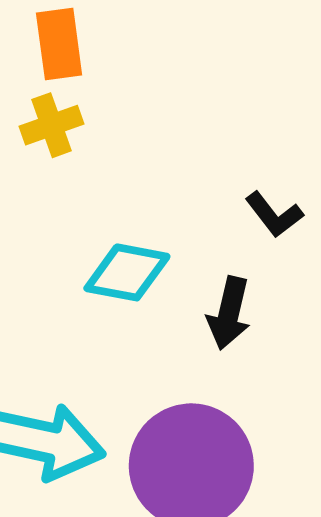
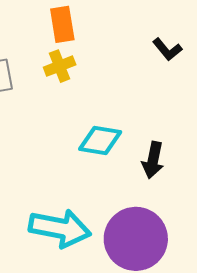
black L-shape: (274, 215) -> (167, 49), moved

